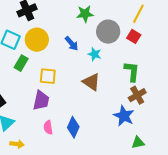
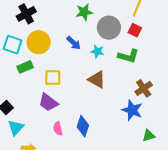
green rectangle: (21, 63) -> (25, 67), turned 42
green L-shape: (132, 71) -> (128, 56), moved, turned 105
purple trapezoid: (41, 100) -> (48, 102), turned 120

